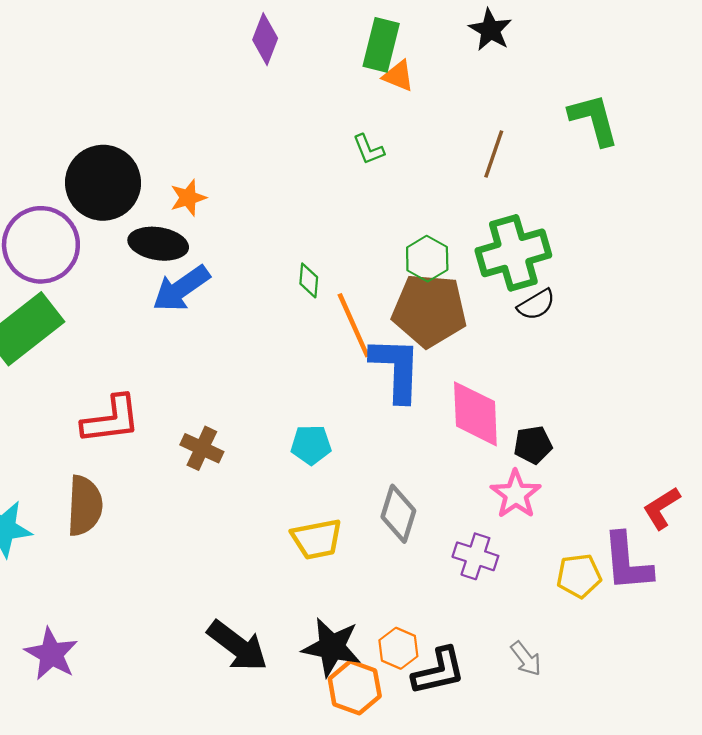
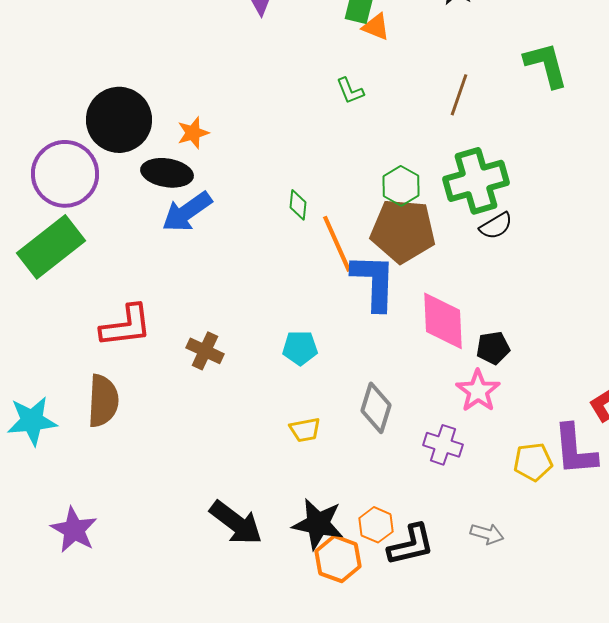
yellow trapezoid: (317, 539) -> (305, 430), size x0.7
gray arrow: (526, 659) -> (487, 534), turned -36

